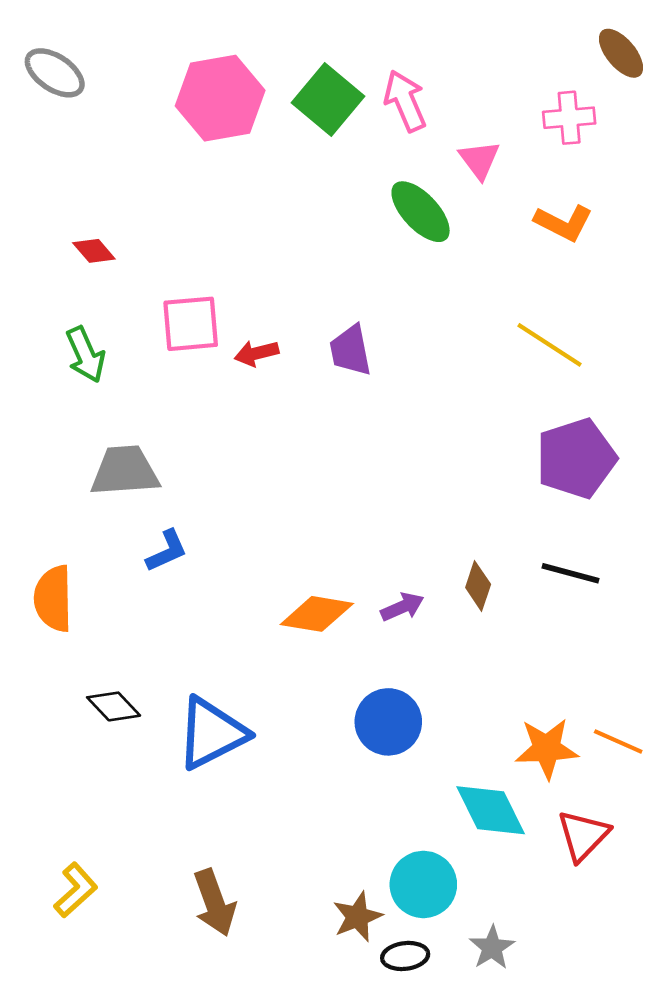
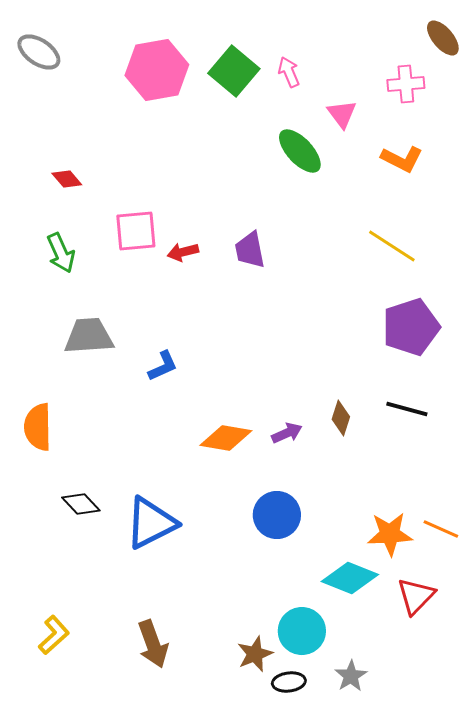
pink arrow: (405, 101) -> (289, 72), size x0.7
blue L-shape: (167, 551) -> (163, 366), moved
cyan diamond: (491, 810) -> (350, 578), turned -42

